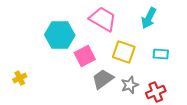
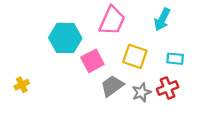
pink trapezoid: (103, 19) -> (112, 21), turned 84
red cross: (156, 92) -> (168, 88), moved

